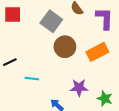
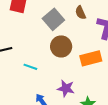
cyan line: (32, 79) -> (30, 67), moved

